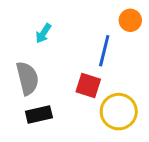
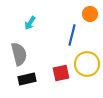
red square: (88, 85) -> (61, 73), moved, turned -30
yellow circle: (119, 112) -> (87, 64), moved

